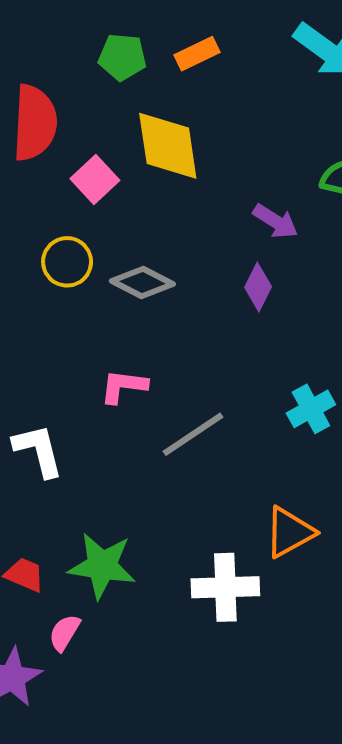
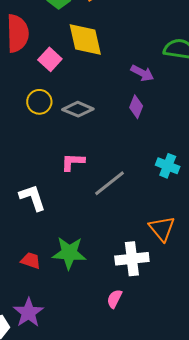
cyan cross: (311, 409) -> (168, 166), turned -35
orange triangle: (289, 532) -> (162, 229), turned -36
pink semicircle: (64, 633) -> (114, 299), moved

